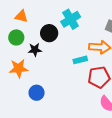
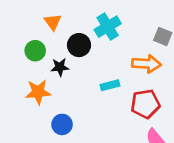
orange triangle: (21, 16) -> (53, 22), moved, turned 40
cyan rectangle: (80, 60) -> (110, 85), moved

